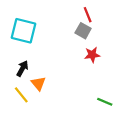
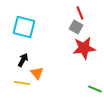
red star: (92, 55) -> (84, 48), size x1.6
yellow line: (21, 95) -> (22, 83), turned -42

